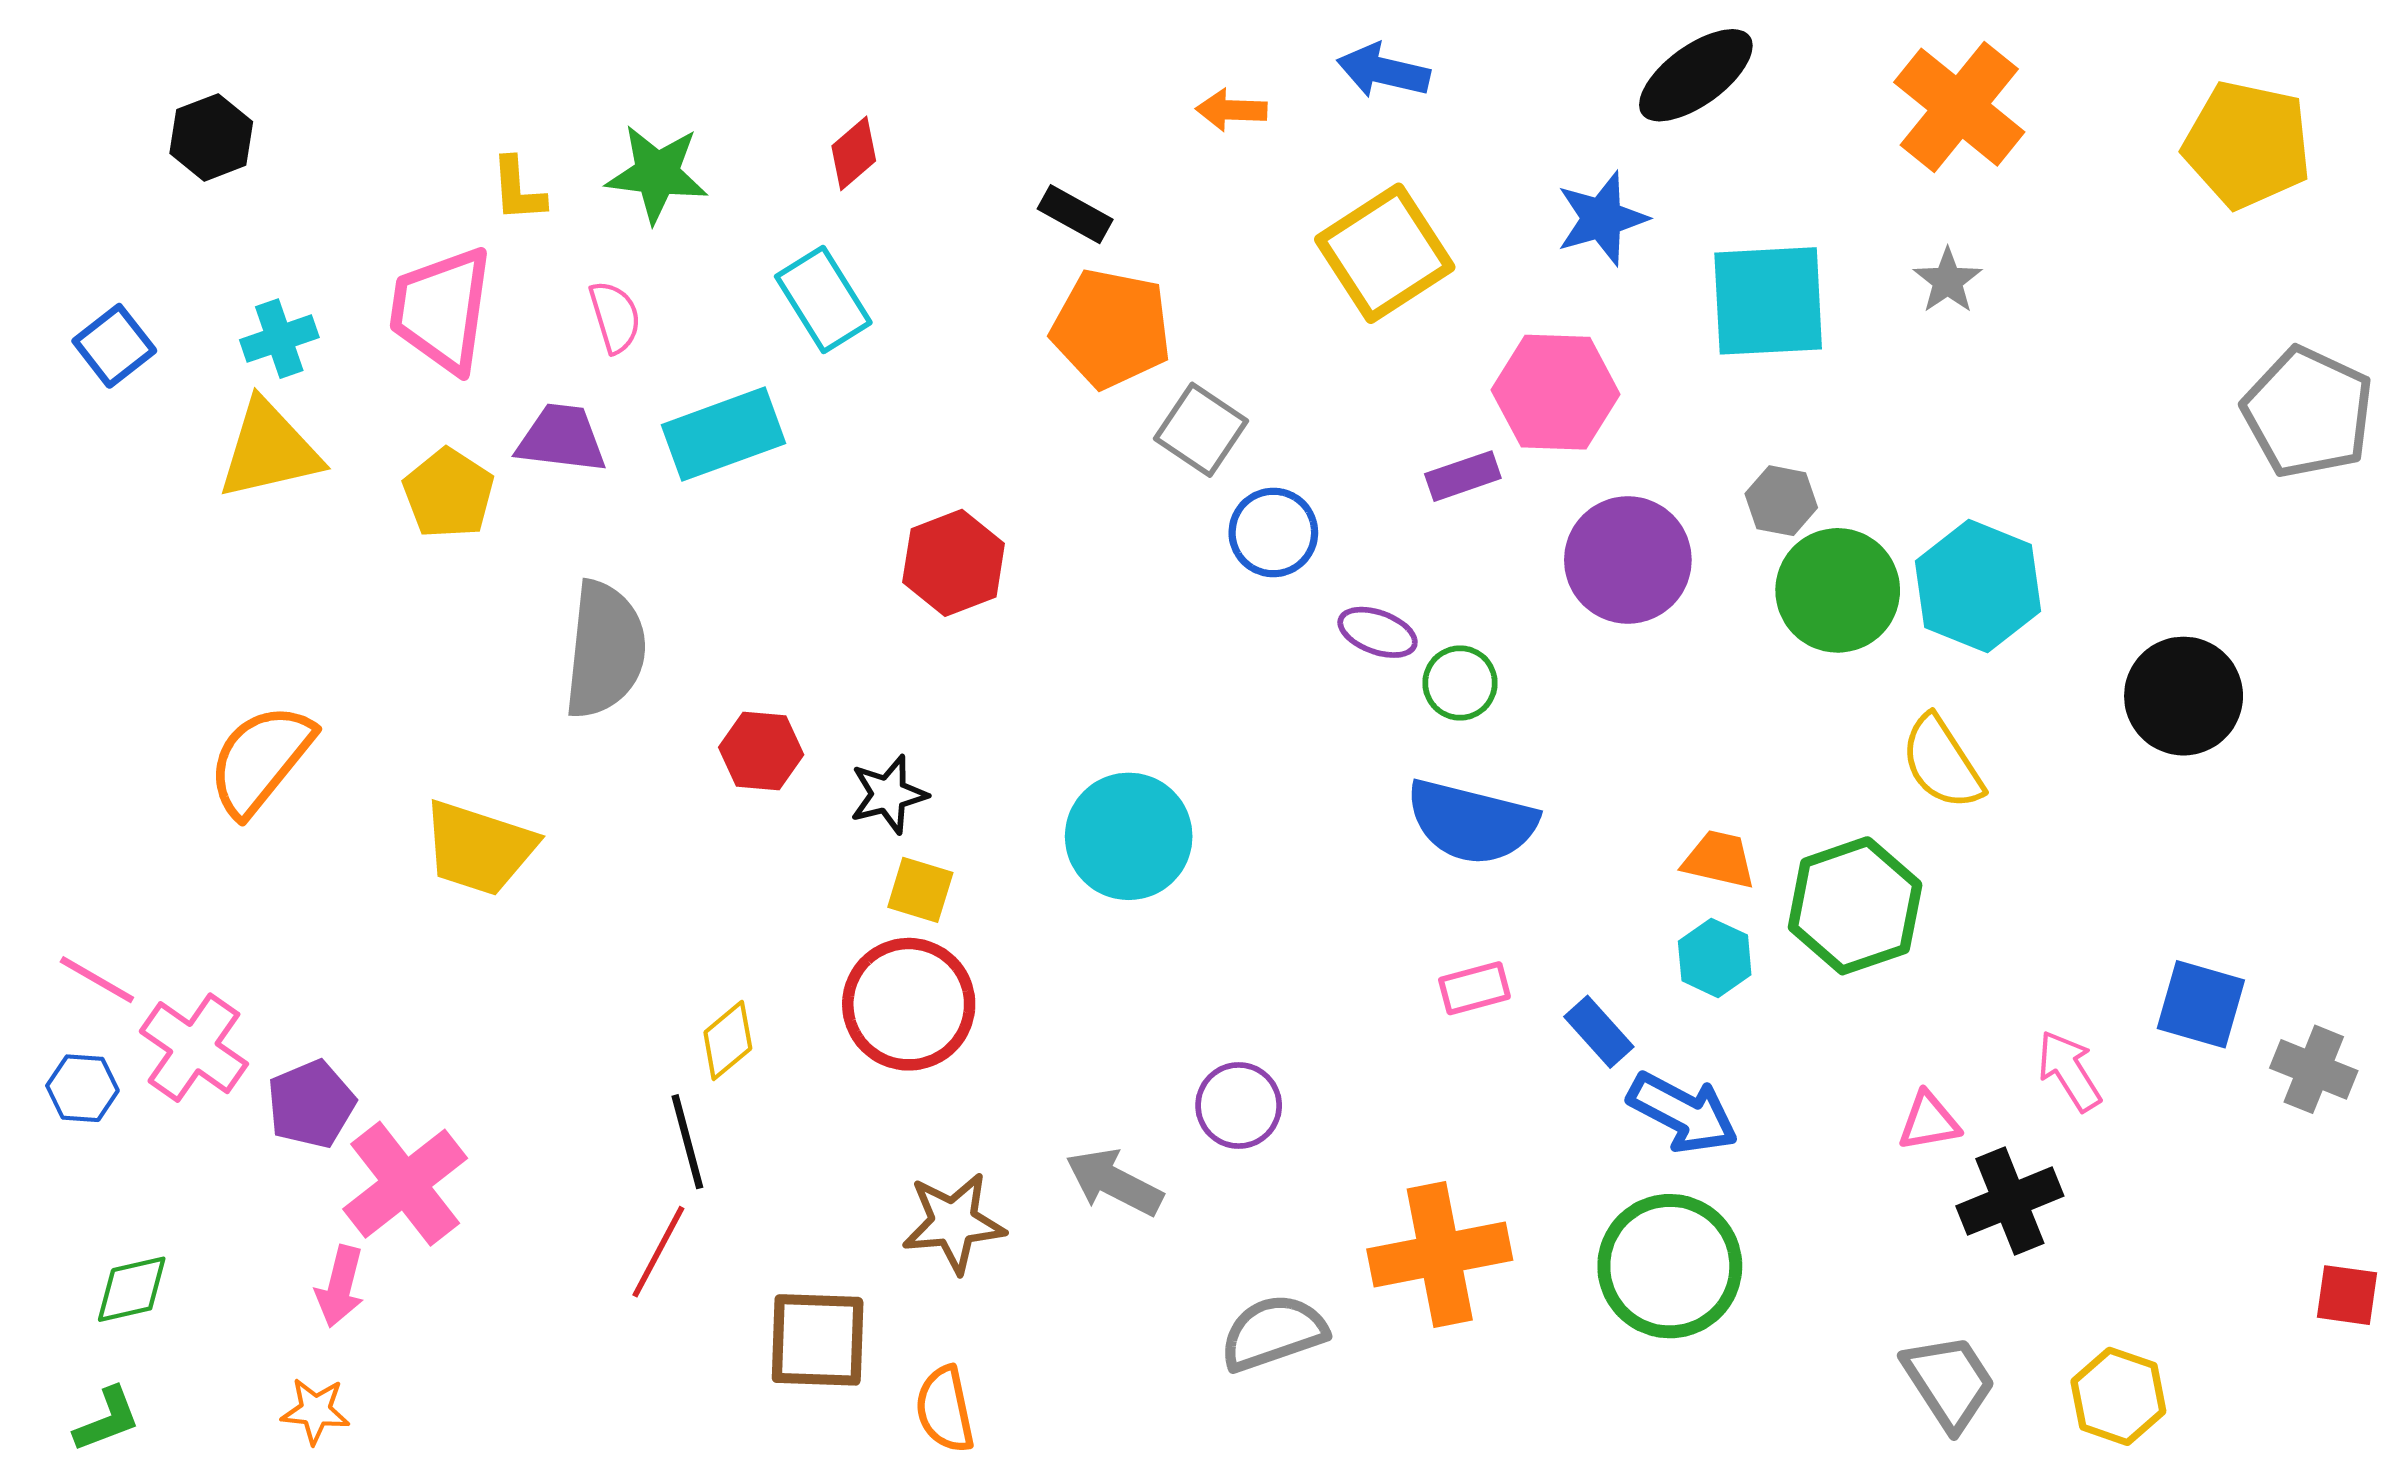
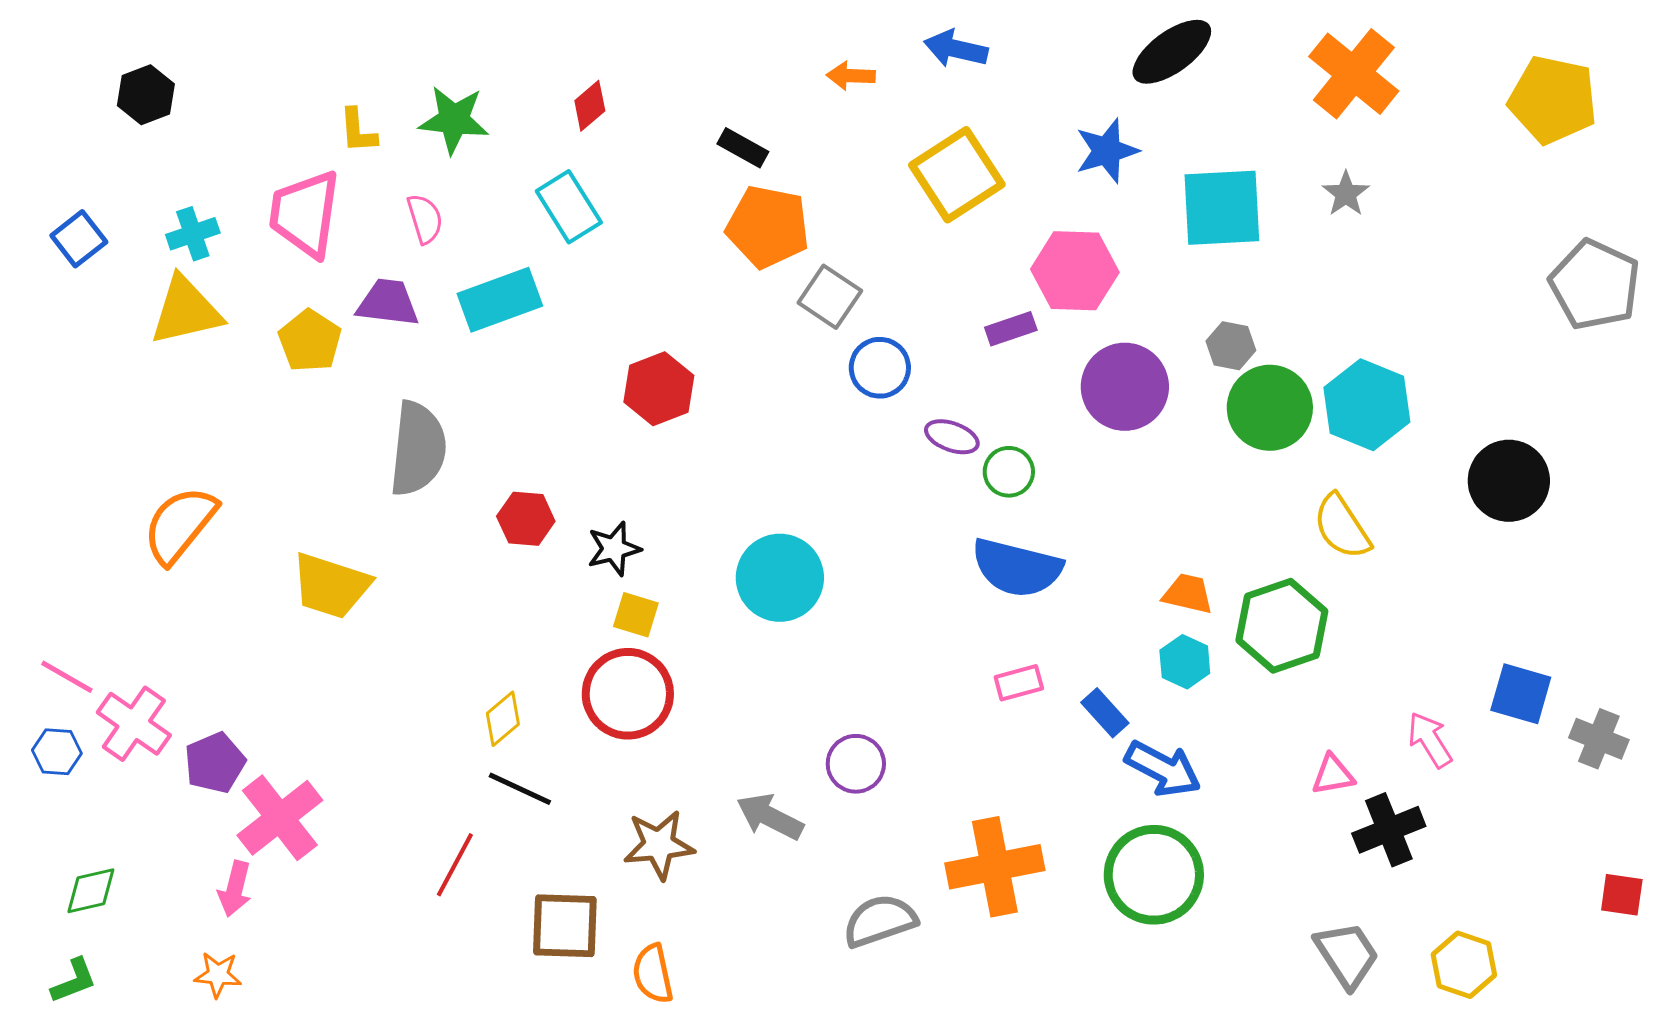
black line: (687, 1142) -> (520, 789), moved, turned -50

